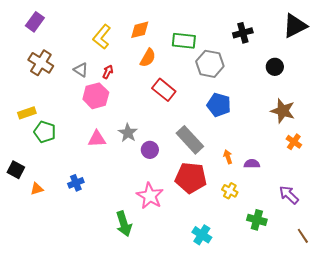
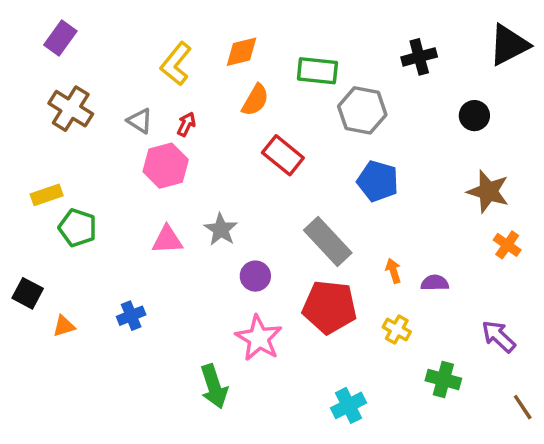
purple circle: (150, 150) -> (255, 276), moved
cyan cross: (202, 235) -> (348, 405), turned 30

